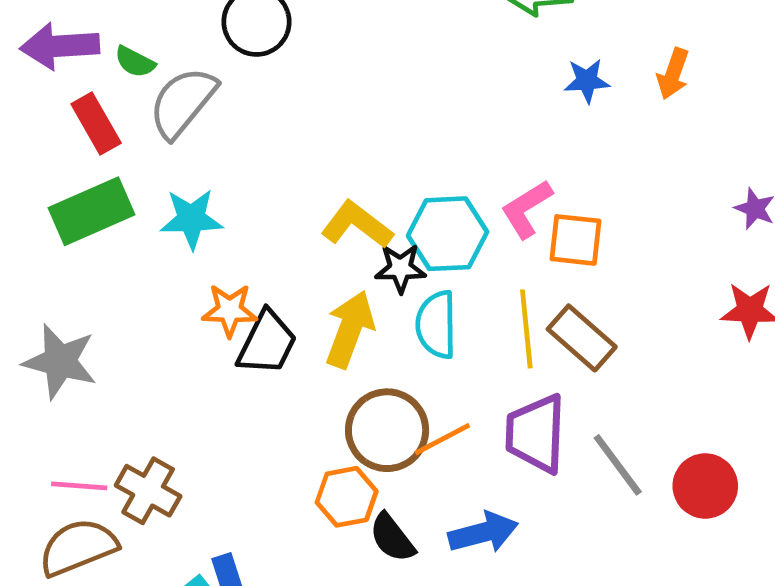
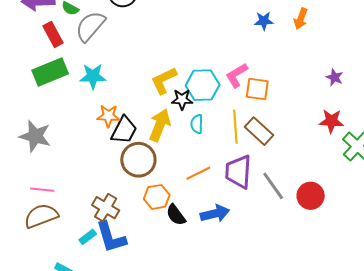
yellow L-shape: (357, 225) -> (164, 80), turned -64
cyan semicircle: (436, 325) -> (197, 124), size x0.7
brown circle: (387, 430) -> (138, 160), moved
brown cross: (148, 491) -> (106, 208), moved

